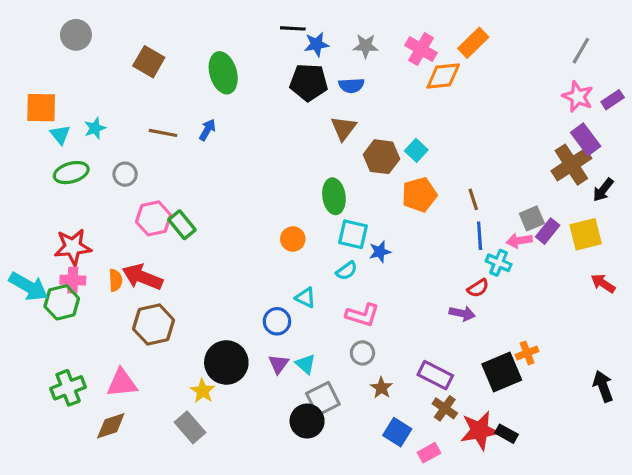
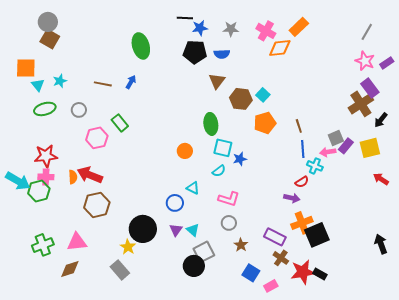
brown square: (149, 62) -> (50, 39), moved
green rectangle: (182, 225) -> (120, 123), moved
orange cross: (527, 353) -> (302, 223), moved, size x1.5

